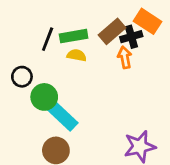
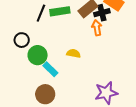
yellow semicircle: (77, 55) -> (74, 53), moved
cyan rectangle: (62, 116) -> (50, 69), size x0.7

